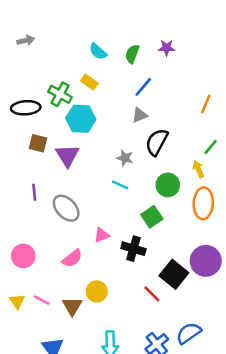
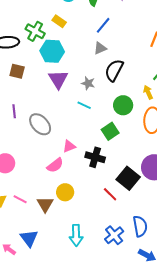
purple triangle: (67, 156) -> (58, 79), moved
pink semicircle: (72, 258) -> (55, 165), moved
blue semicircle: (189, 333) -> (140, 226), turned 115

